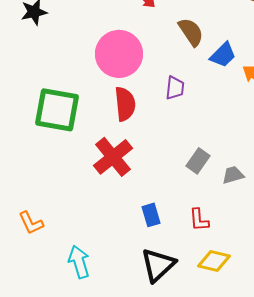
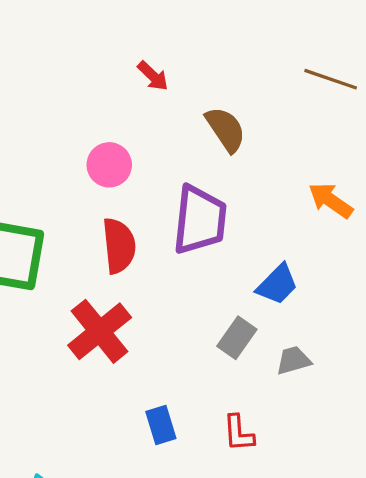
pink circle: (119, 54) -> (109, 165), size x0.6
blue trapezoid: (223, 55) -> (277, 284), moved
purple trapezoid: (175, 88) -> (200, 220), size x1.8

